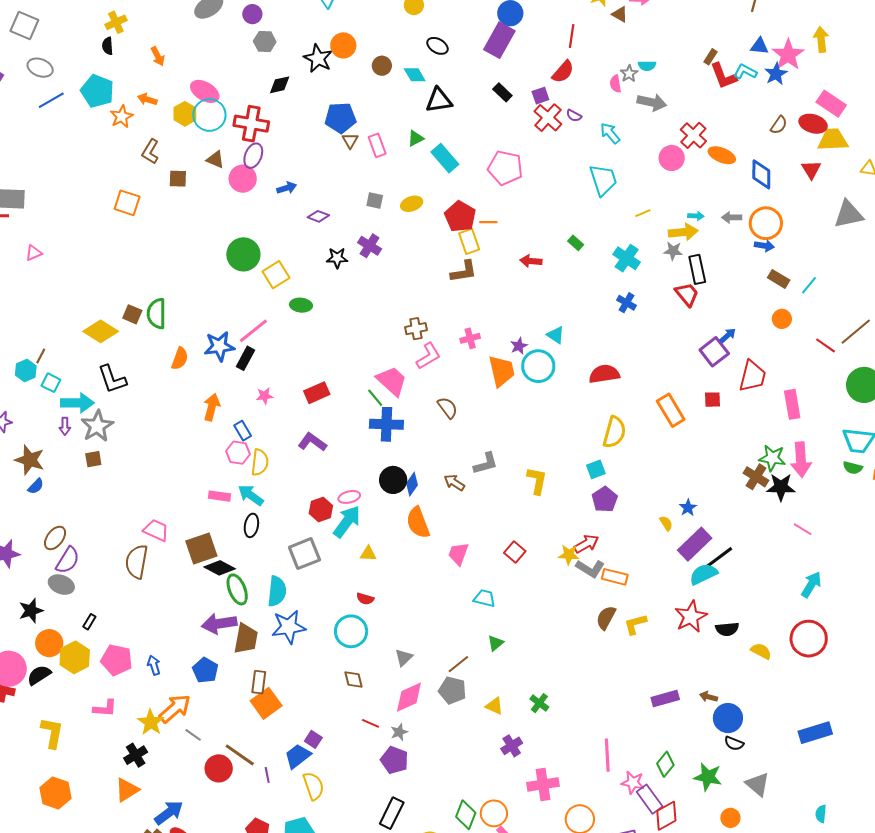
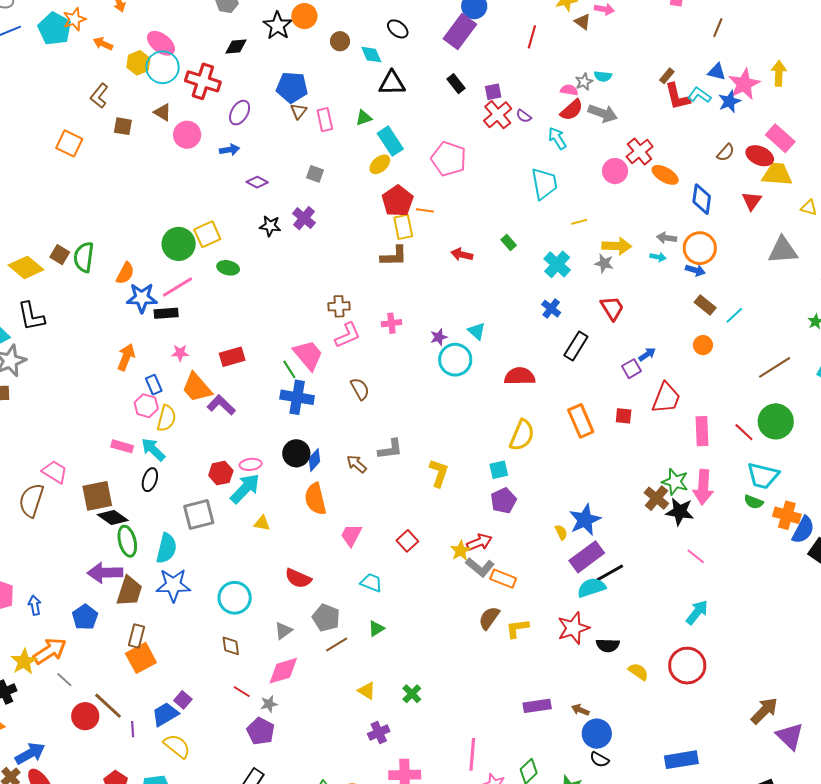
red semicircle: (563, 72) -> (572, 110), moved
pink semicircle: (615, 84) -> (569, 90), turned 102
orange star: (122, 117) -> (74, 19), moved
purple ellipse: (253, 156) -> (240, 113), moved
yellow ellipse: (412, 204) -> (380, 164), moved, turned -30
cyan arrow: (696, 216) -> (658, 257), moved
green circle: (243, 254) -> (179, 244), moved
black rectangle: (697, 269) -> (576, 346), moved, turned 36
red line: (826, 345) -> (744, 432), moved
purple square: (714, 352) -> (631, 369), size x0.7
black rectangle: (246, 358) -> (166, 313), turned 50
orange semicircle: (180, 359) -> (125, 273), moved
orange trapezoid: (502, 371) -> (197, 388), moved, turned 144
blue star: (688, 508) -> (585, 520), size x1.8
yellow star: (569, 555) -> (461, 551), turned 30
red semicircle: (365, 599) -> (298, 578), moved, size x1.5
gray pentagon: (452, 690) -> (326, 618), moved
yellow semicircle: (313, 786) -> (177, 746), turned -40

